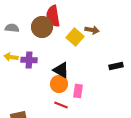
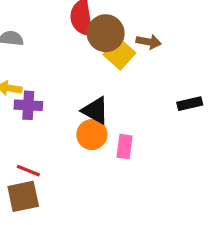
brown circle: (42, 27) -> (106, 33), moved
purple cross: (29, 60) -> (28, 105), moved
red line: (61, 105) -> (28, 171), moved

